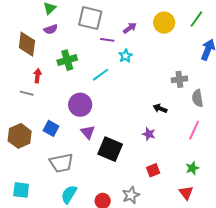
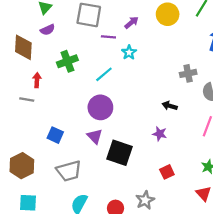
purple circle: (80, 105) -> (100, 107), moved
brown hexagon: (20, 136) -> (22, 166), moved

